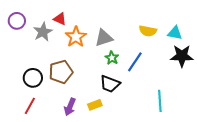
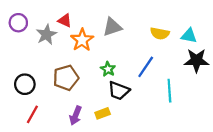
gray triangle: (104, 38) -> (112, 27), moved
green star: (112, 58) -> (108, 69), moved
black circle: (33, 78) -> (25, 84), moved
cyan line: (160, 101) -> (169, 91), moved

